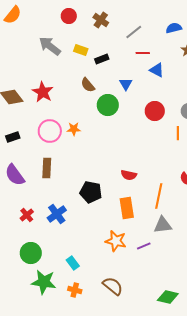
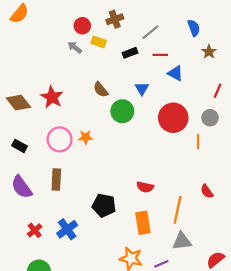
red circle: (69, 16) -> (82, 26), moved
brown cross: (101, 20) -> (115, 19), turned 35
blue semicircle: (174, 28) -> (194, 28), turned 84
gray arrow: (50, 46) -> (75, 47), moved, size x0.6
yellow rectangle: (81, 50) -> (99, 42), moved
black rectangle: (102, 59) -> (130, 53), moved
red circle: (155, 111) -> (173, 118), size x1.4
black rectangle: (13, 137) -> (19, 146), turned 48

